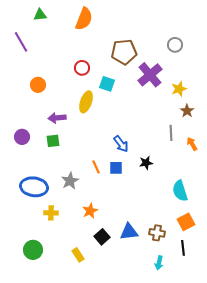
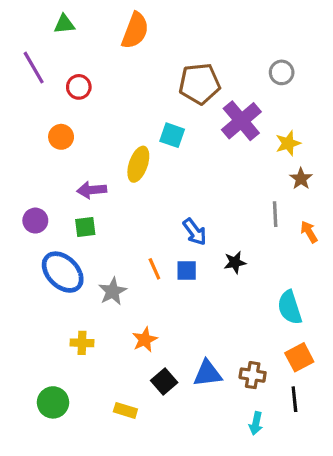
red circle: (82, 68) -> (79, 87), moved
blue ellipse: (34, 187) -> (63, 272), moved, turned 36
yellow rectangle: (78, 255) -> (125, 410), turned -40

